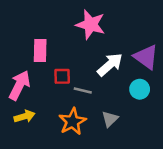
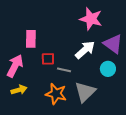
pink star: (90, 25) -> (91, 19), moved
gray triangle: (110, 119) -> (85, 92), size x1.6
orange star: (72, 122) -> (56, 94), turned -30

